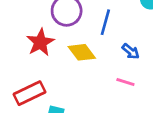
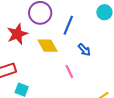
pink line: (125, 82) -> (69, 72), moved, turned 40

